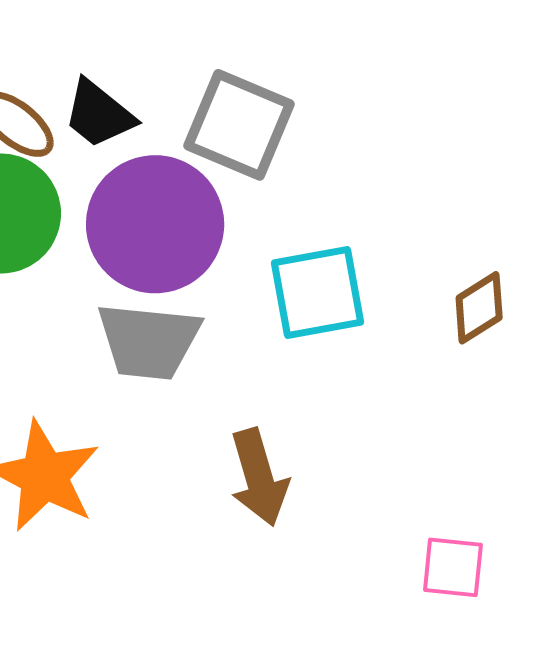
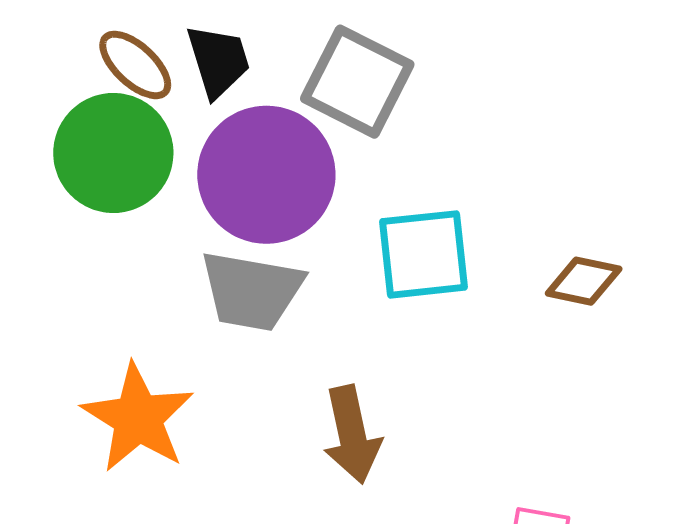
black trapezoid: (99, 114) -> (218, 61), turned -150
brown diamond: (479, 308) -> (584, 281), turned 40

